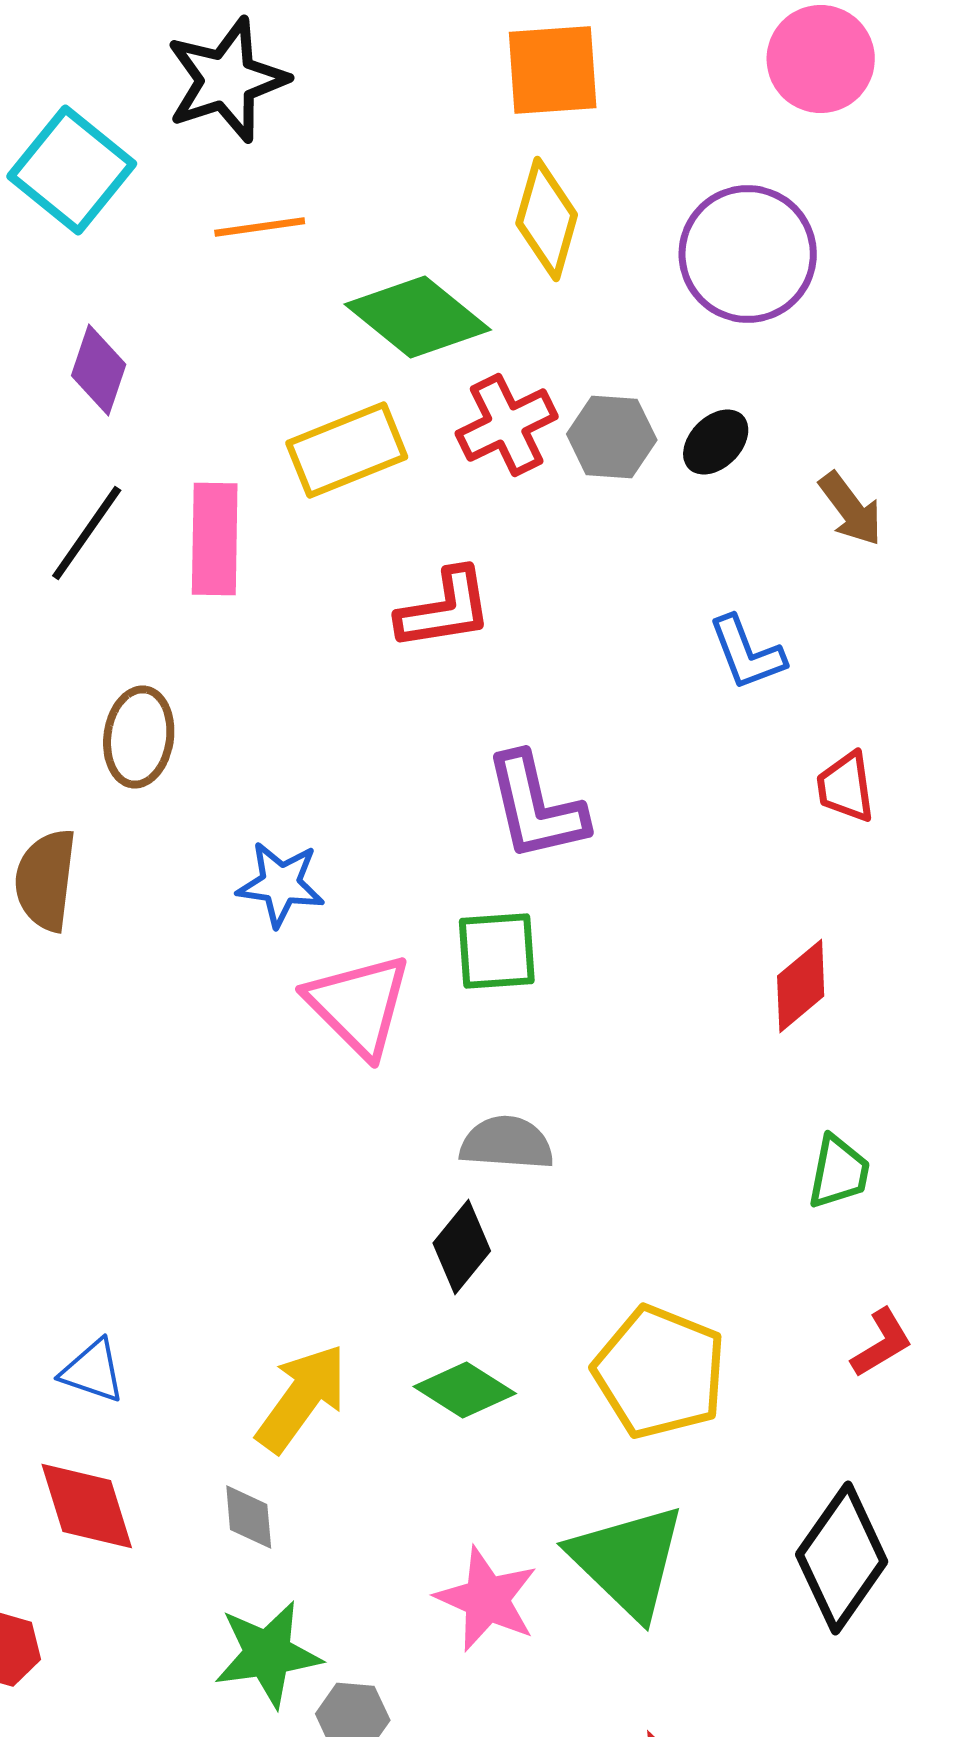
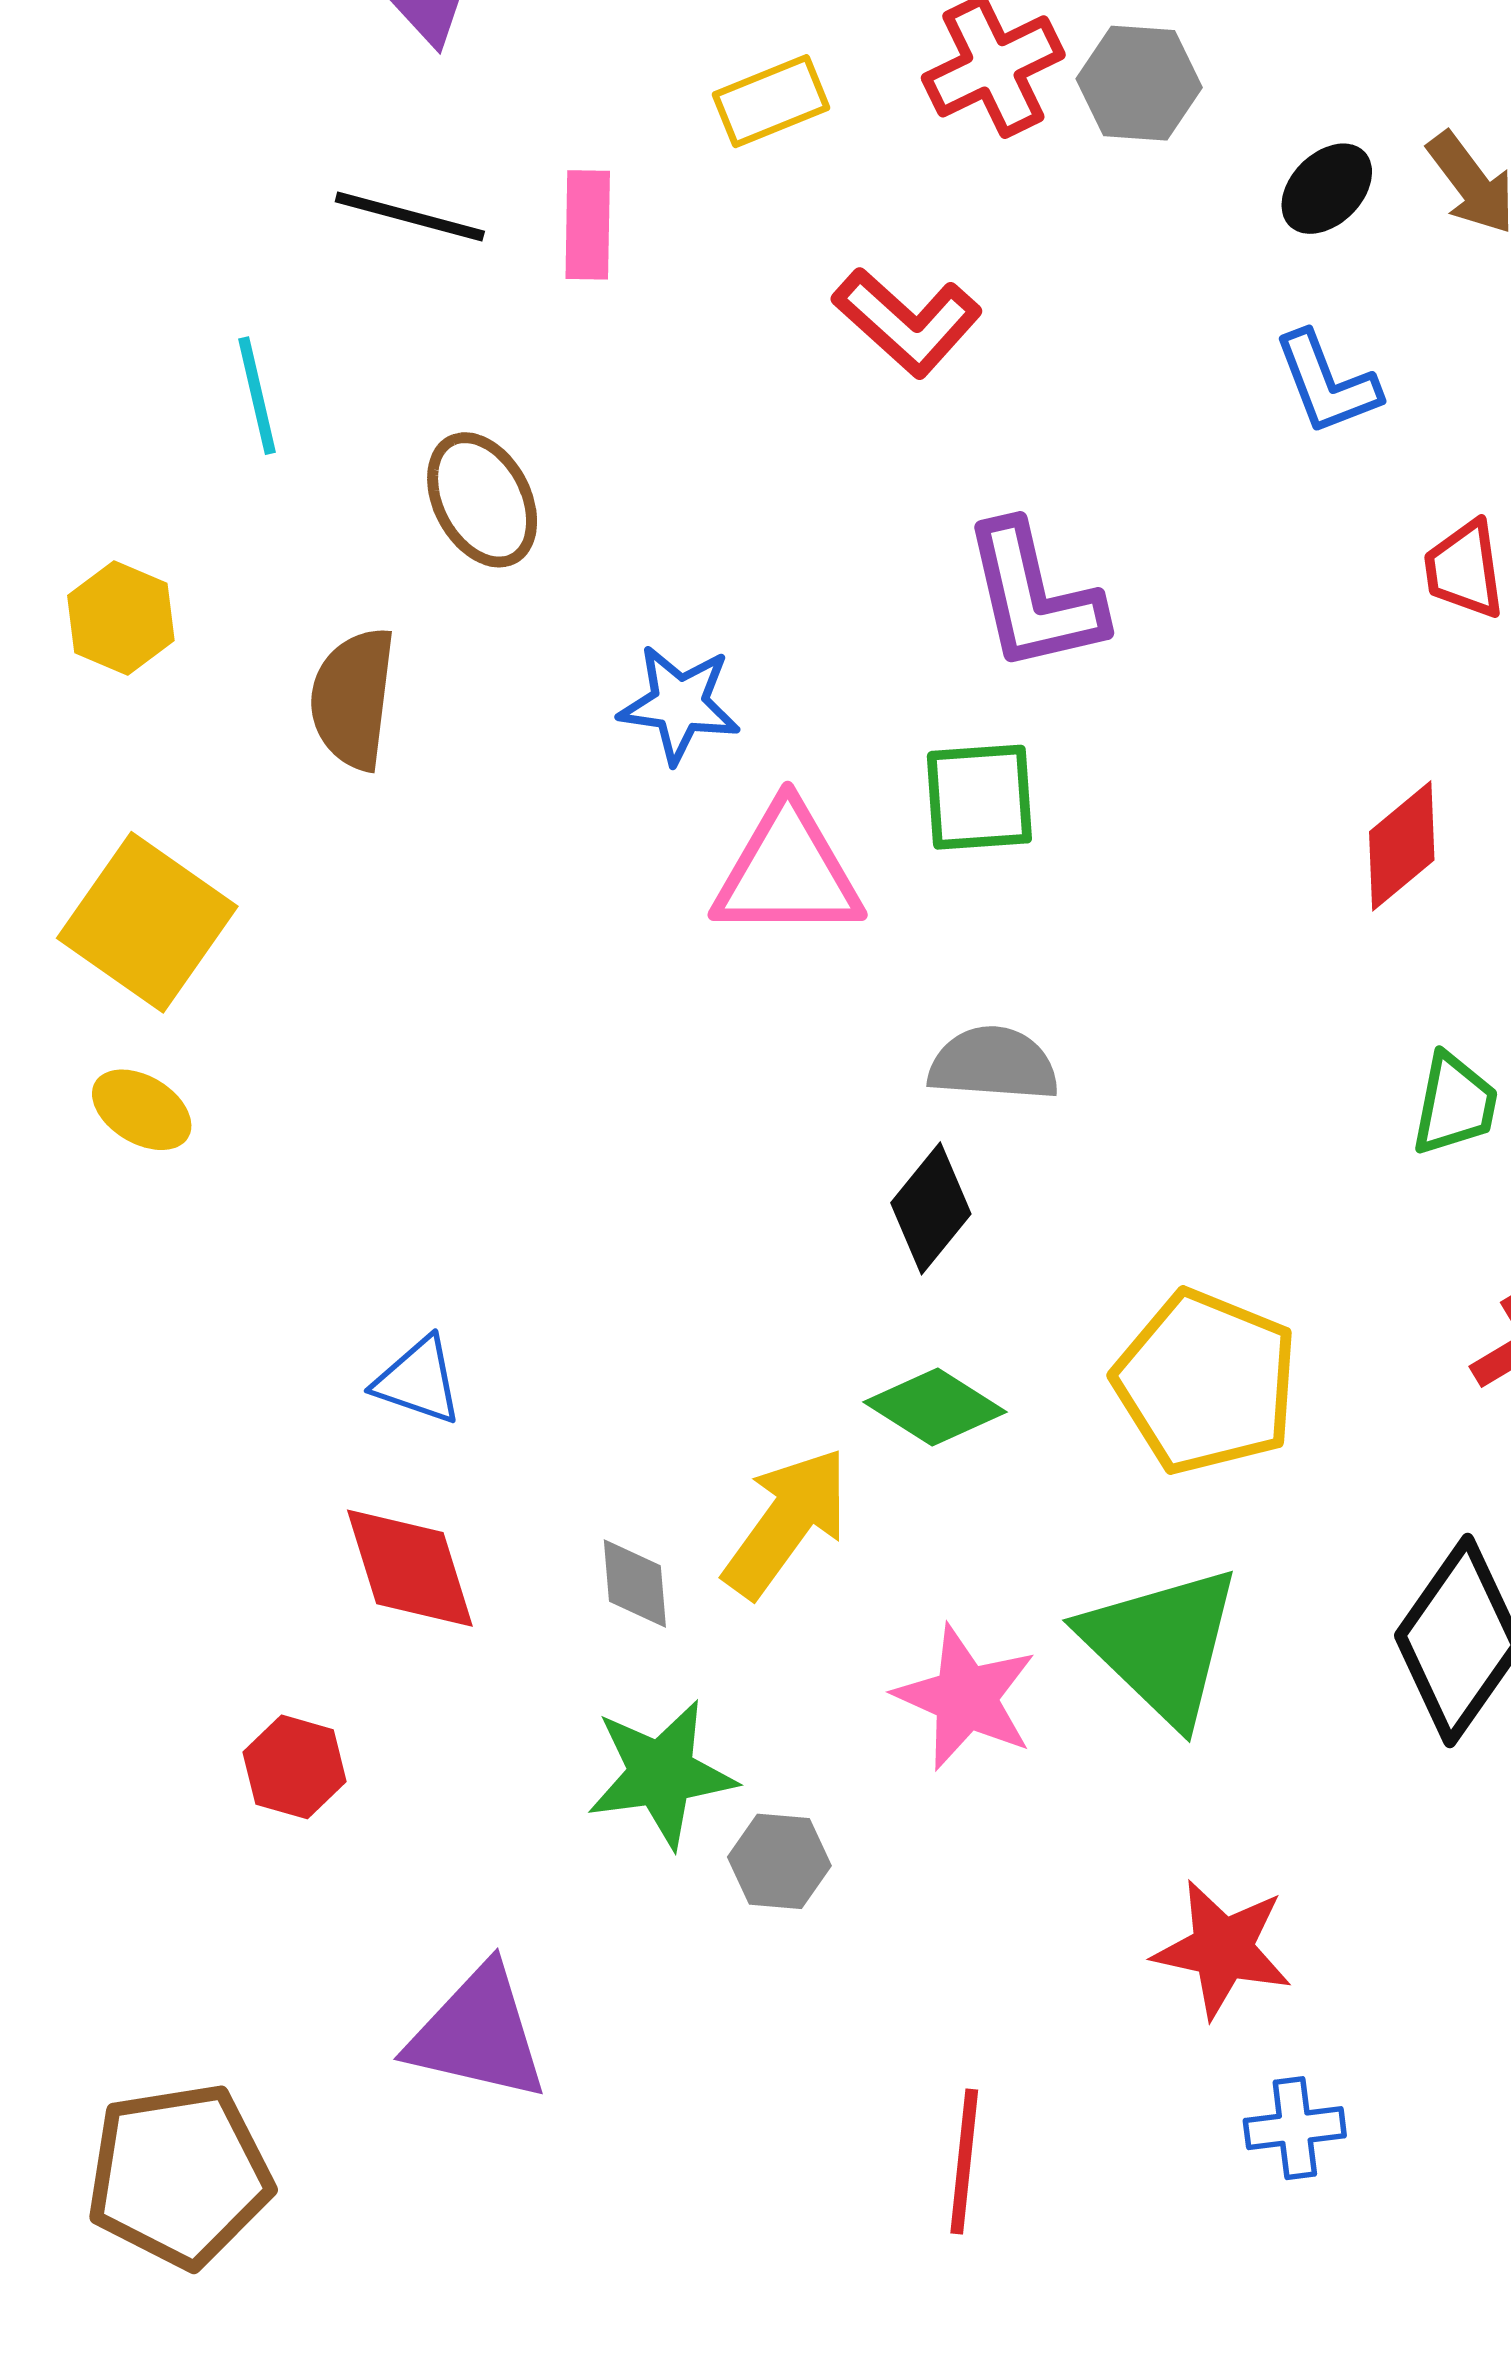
black ellipse: (716, 442) -> (1327, 189), moved
yellow rectangle: (347, 450) -> (771, 101), size x0.7
black line: (87, 533) -> (410, 216), turned 70
pink rectangle: (215, 539) -> (588, 225), size x0.7
red L-shape: (445, 609) -> (907, 322), turned 51
brown ellipse: (139, 737) -> (482, 500), turned -36
pink triangle: (359, 1005) -> (788, 872), turned -45
yellow arrow: (302, 1398) -> (786, 1522), moved

